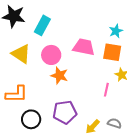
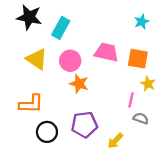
cyan star: (116, 31) -> (142, 22), moved
gray semicircle: (114, 123) -> (141, 118), moved

